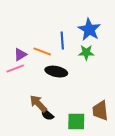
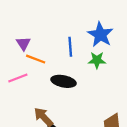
orange line: (42, 52) -> (36, 59), moved
purple triangle: (20, 55) -> (23, 43), moved, turned -32

